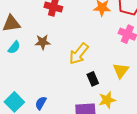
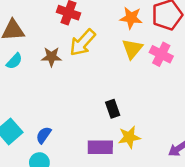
yellow arrow: (79, 54) -> (83, 43), moved
yellow triangle: (121, 71) -> (132, 49), moved

